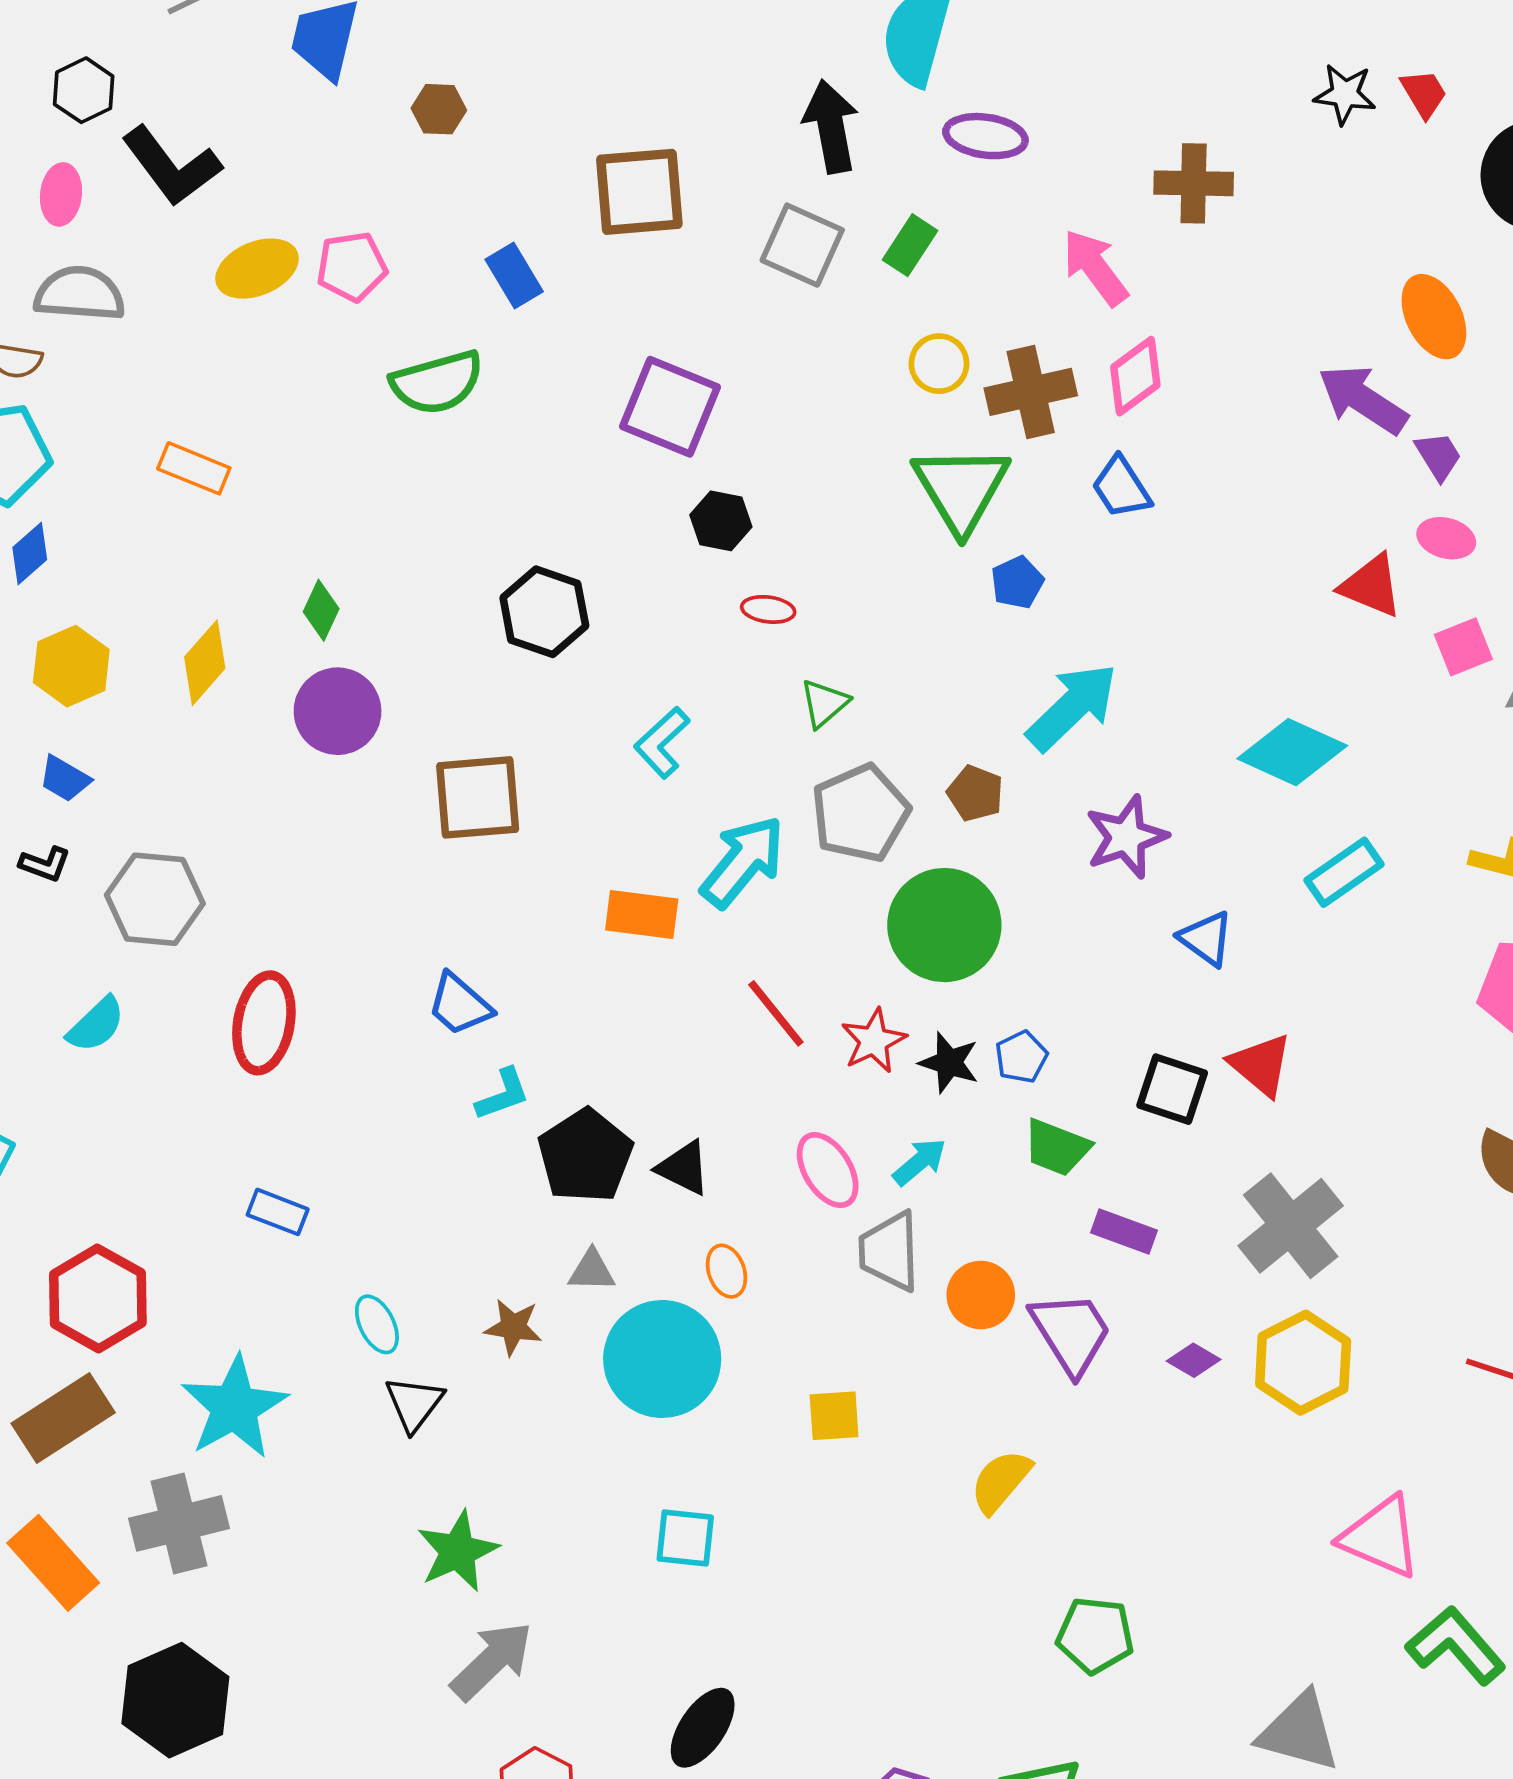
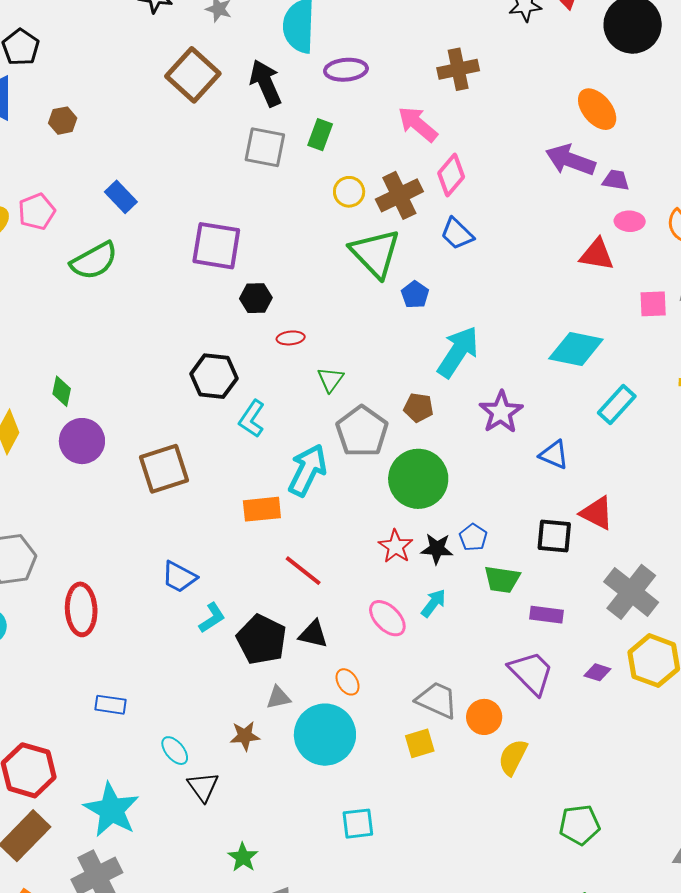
brown square: (639, 192) -> (193, 75), moved, turned -30
purple trapezoid: (1438, 456) -> (616, 180), turned -36
black hexagon: (544, 612) -> (214, 376), moved
pink square: (1463, 647) -> (653, 304), moved, turned 32
red line: (776, 1013) -> (303, 571), moved
gray trapezoid: (890, 1251) -> (437, 700), moved, turned 129
orange circle: (981, 1295) -> (484, 717), moved
green star: (458, 1551) -> (243, 857), size x0.7

